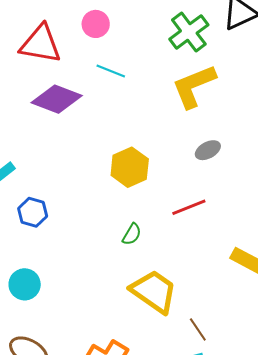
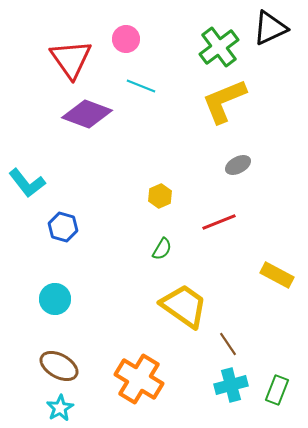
red triangle: (41, 44) -> (71, 59), turned 45
yellow hexagon: (130, 167) -> (160, 196), moved, size x0.6

